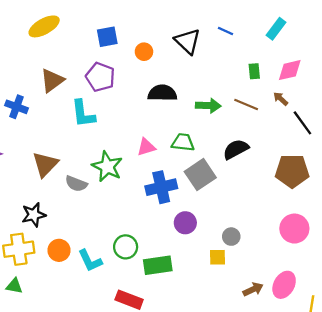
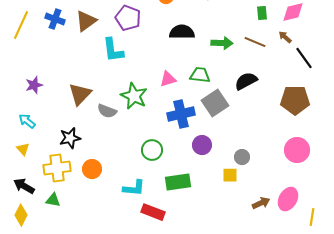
blue cross: (17, 107) -> (55, 19), moved
green circle: (126, 247) -> (152, 150), moved
cyan L-shape: (90, 261) -> (134, 188), moved, turned -60

